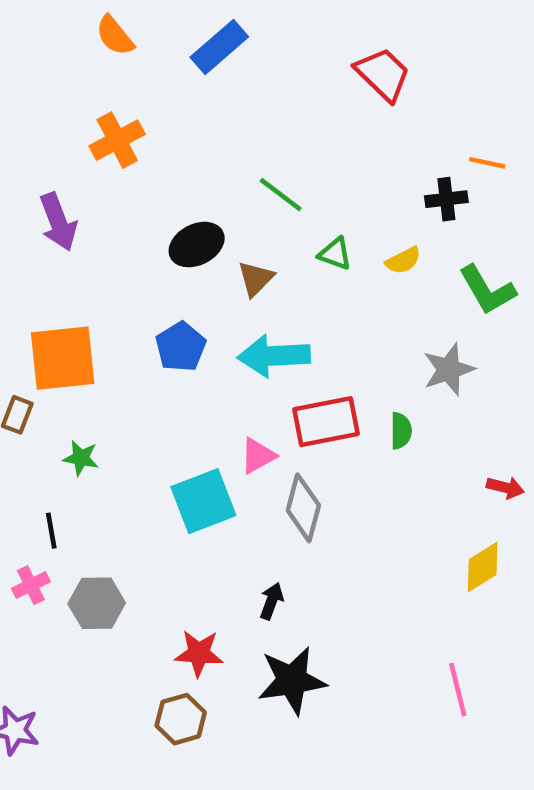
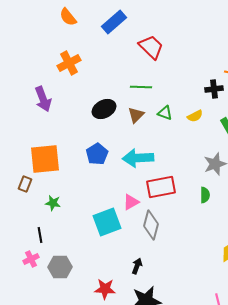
red trapezoid: (383, 74) -> (151, 47), moved
green line: (281, 195) -> (141, 87), turned -35
brown triangle: (256, 279) -> (136, 115), moved
green semicircle: (401, 431) -> (205, 195), moved

